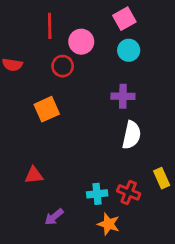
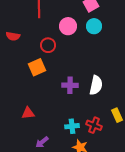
pink circle: (81, 42) -> (68, 26), moved
red circle: (63, 66) -> (48, 45), moved
purple cross: (123, 96) -> (70, 85), moved

